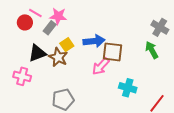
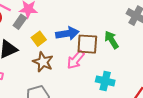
green arrow: (152, 50) -> (112, 40), moved
brown star: (58, 57) -> (43, 62), moved

